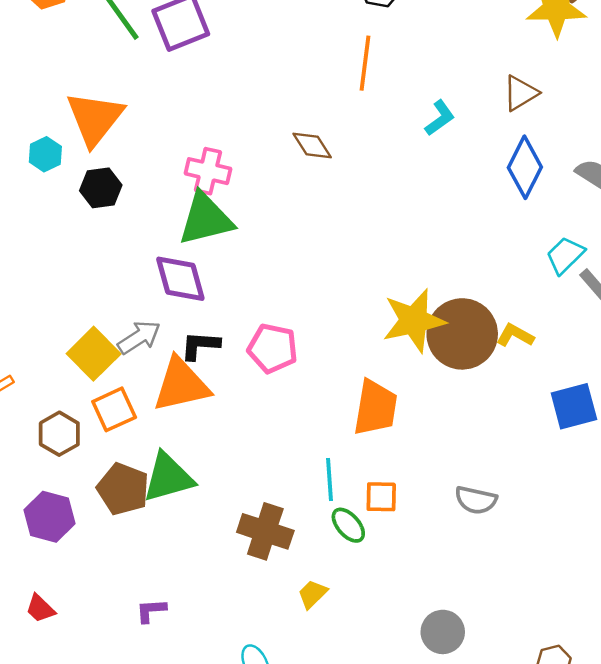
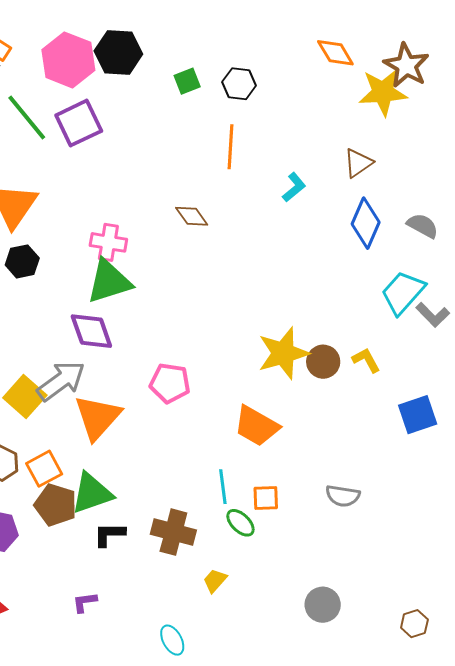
cyan trapezoid: (565, 255) -> (403, 292), size x1.4
brown circle: (462, 334) -> (323, 362), size x0.6
yellow L-shape: (515, 335) -> (366, 360), turned 36
gray arrow: (139, 337) -> (61, 381), size x1.4
black L-shape: (200, 345) -> (109, 534), moved
orange triangle: (181, 385) -> (98, 417), turned -32
orange trapezoid: (375, 408) -> (256, 426), turned 114
orange square: (114, 409) -> (44, 469), moved

